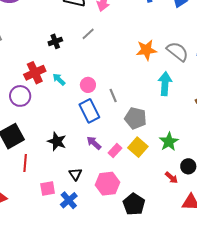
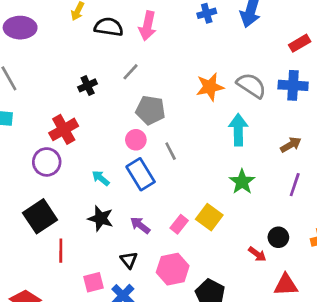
cyan arrow: (59, 79) -> (101, 178), moved
gray pentagon: (135, 118) -> (150, 110), moved
green star: (169, 142) -> (242, 182), moved
purple arrow: (94, 143) -> (140, 225), moved

